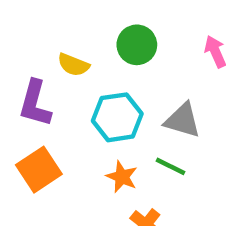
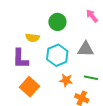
green line: (171, 166) -> (91, 78), moved

